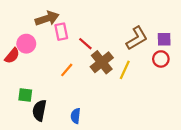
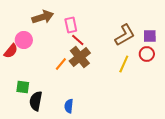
pink rectangle: (61, 32) -> (71, 25), moved
brown cross: (102, 62) -> (80, 57), moved
yellow line: (125, 70) -> (124, 64), moved

